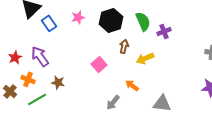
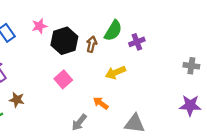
black hexagon: (111, 20) -> (64, 41), moved
green semicircle: (143, 21) -> (113, 31), turned 54
brown arrow: (124, 46) -> (92, 44), moved

